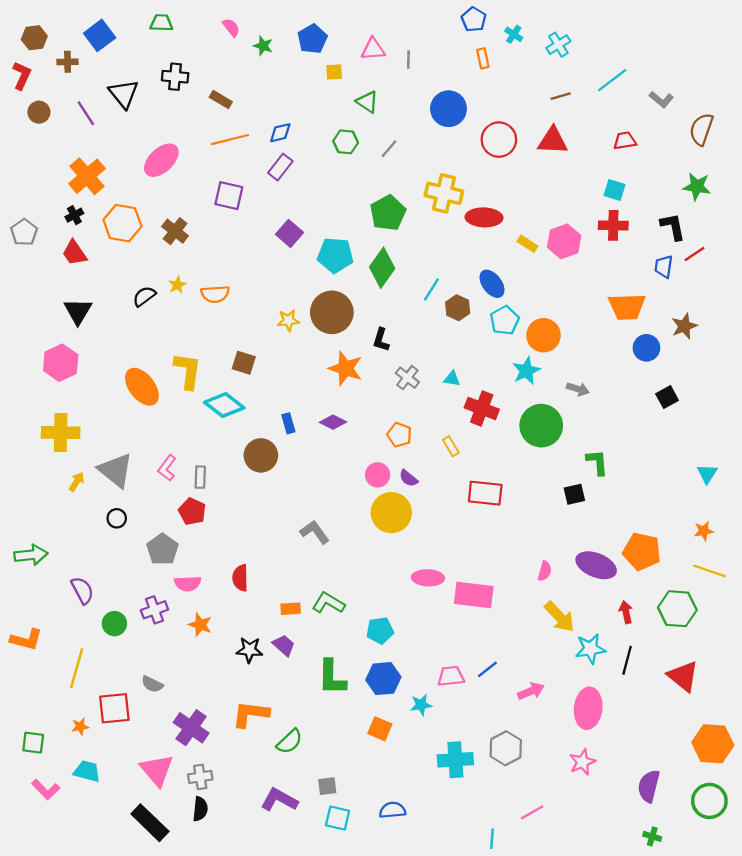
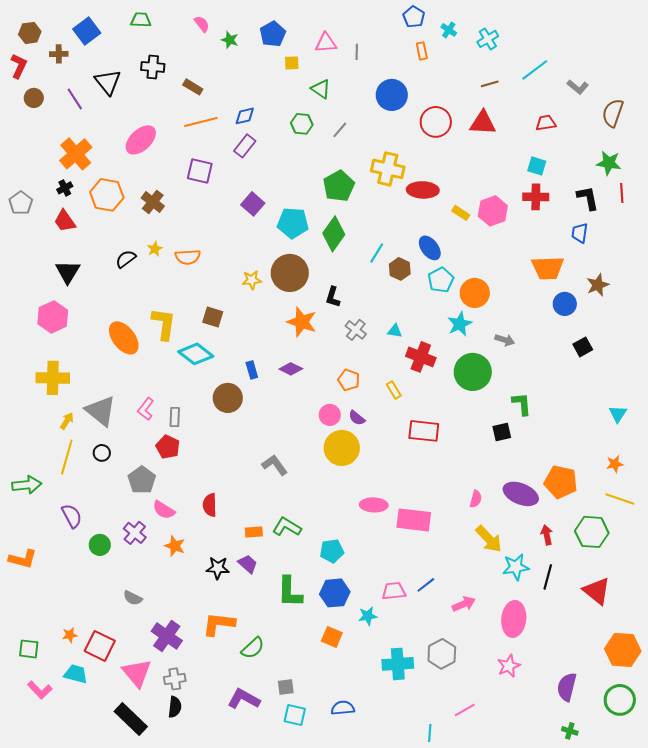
red line: (695, 254) -> (622, 193), moved, turned -60
pink semicircle: (188, 584) -> (164, 510), turned 35
purple cross: (154, 610) -> (135, 533), turned -30
yellow line: (77, 668) -> (67, 457), moved
red square: (114, 708) -> (100, 646), moved, turned 32

